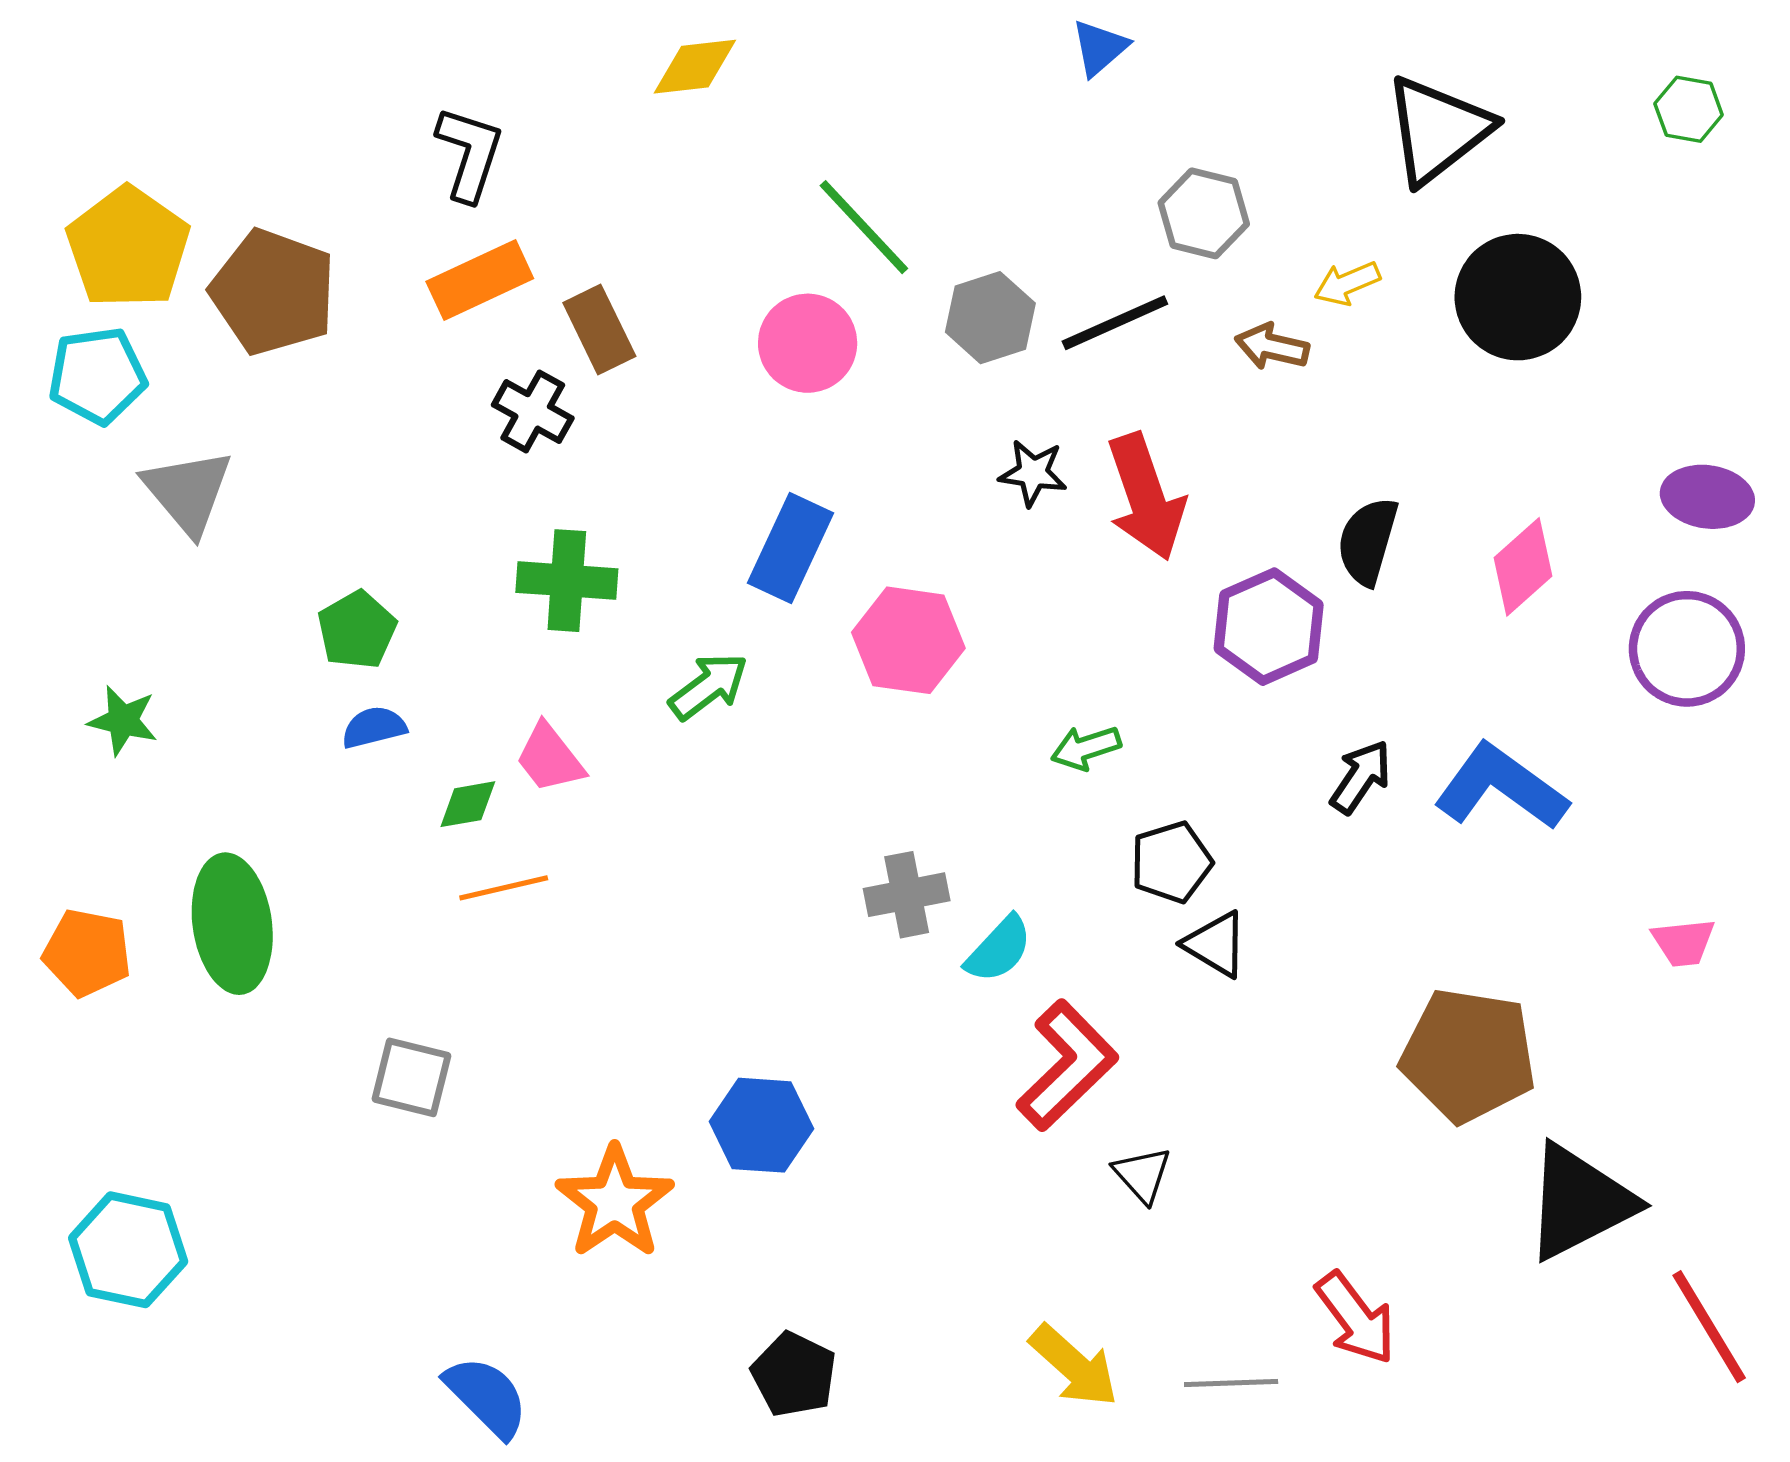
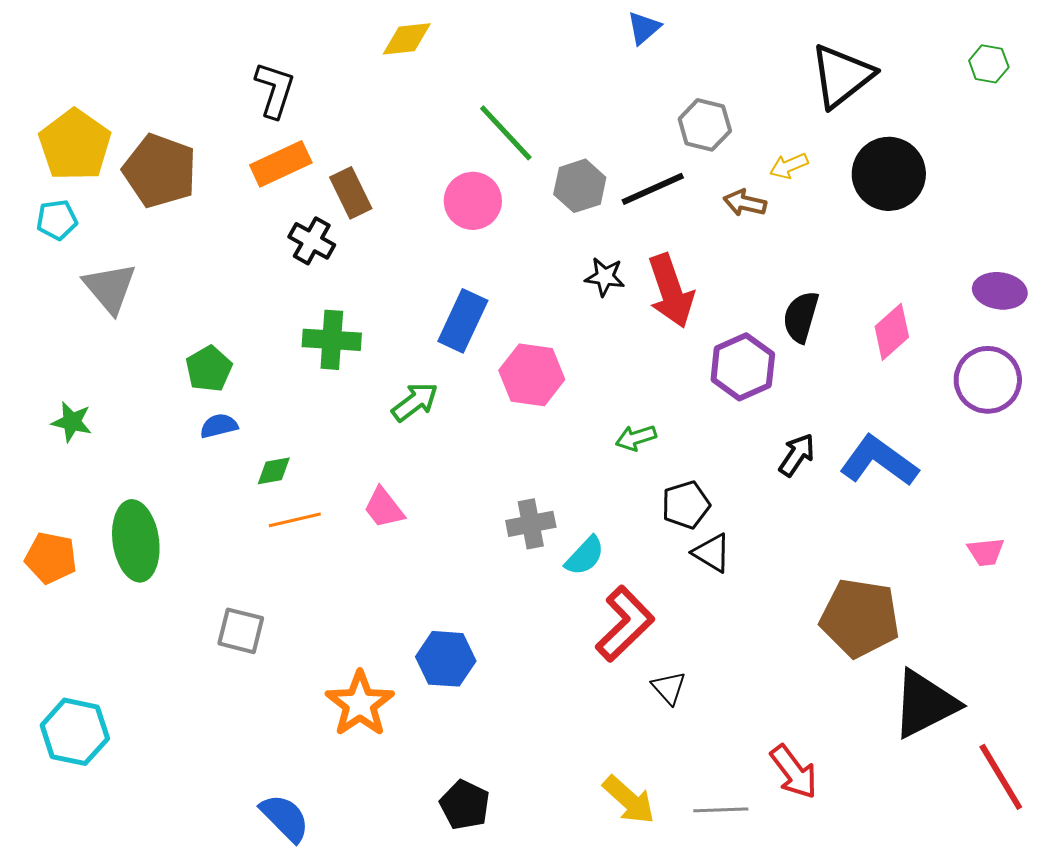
cyan pentagon: (97, 376) -> (57, 220), size x0.7
pink trapezoid: (550, 758) -> (384, 508), moved

